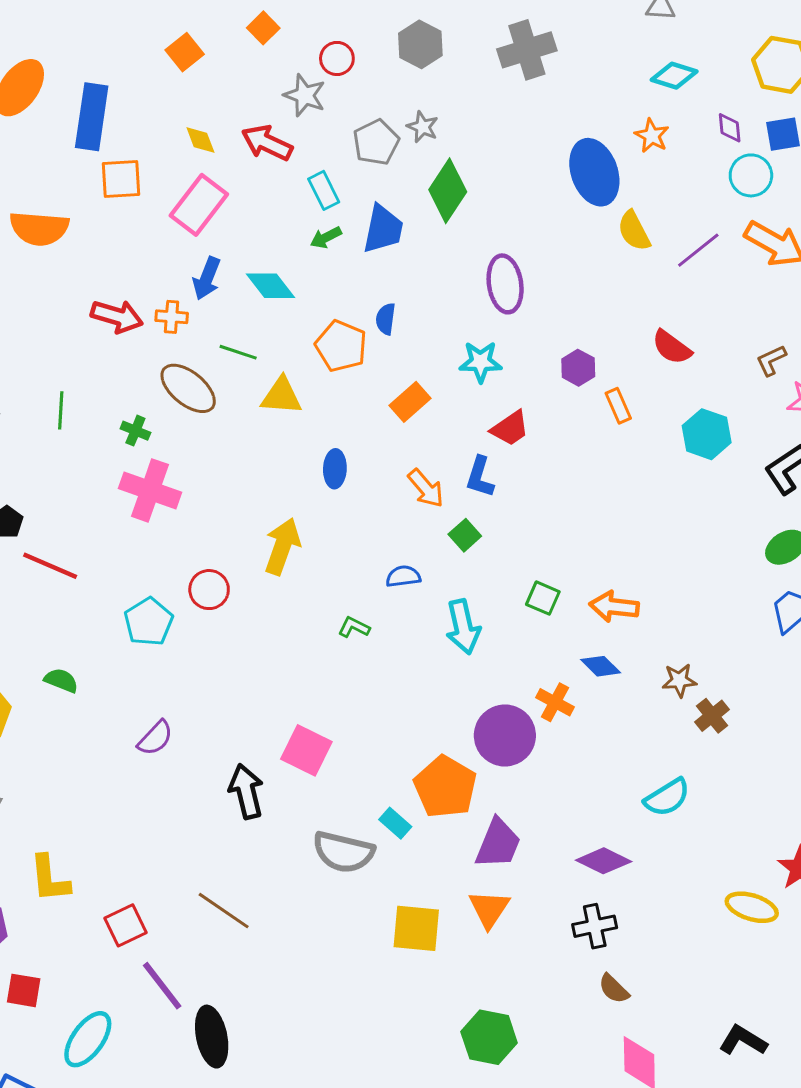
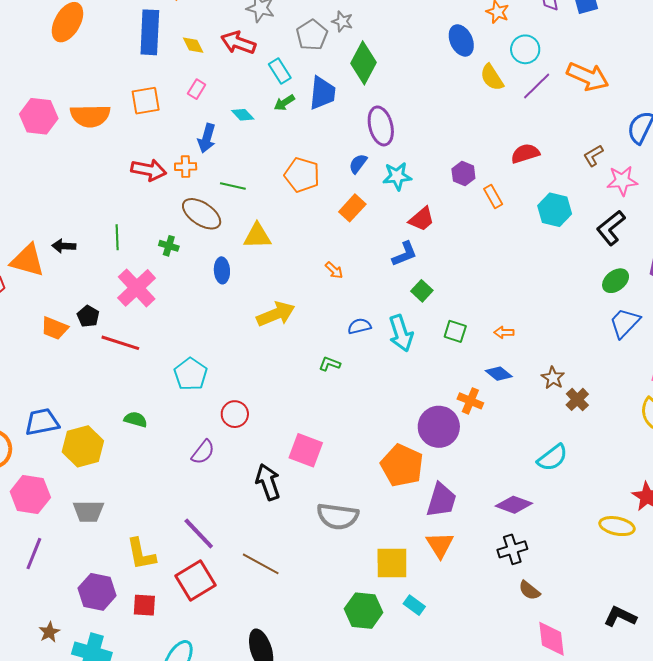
blue rectangle: (92, 117) -> (150, 32), moved
blue ellipse: (594, 172) -> (461, 40), size x0.7
cyan circle: (751, 175) -> (525, 49), moved
orange square: (121, 179) -> (146, 101), moved
pink rectangle: (199, 205) -> (197, 89), size x0.5
purple ellipse: (505, 284) -> (381, 126), moved
cyan diamond: (271, 286) -> (243, 115), moved, size x0.7
blue semicircle: (386, 319) -> (358, 164), moved, turned 35
red semicircle: (672, 347) -> (525, 153), turned 132
yellow triangle: (281, 396) -> (257, 236), moved
blue ellipse: (335, 469) -> (222, 270), moved
blue L-shape: (480, 477) -> (404, 254), turned -124
orange arrow: (426, 488) -> (334, 270), moved, size x0.7
pink cross: (150, 490) -> (137, 288), moved, turned 33
green square: (465, 535) -> (422, 291), moved
yellow arrow: (282, 546) -> (276, 314), turned 54
red circle: (209, 590) -> (235, 414), moved
orange arrow: (614, 607) -> (504, 332), size x0.6
cyan arrow: (463, 627) -> (401, 333), moved
brown star: (679, 680) -> (553, 378), turned -30
cyan rectangle: (395, 823) -> (414, 605), moved
red square: (125, 925) -> (195, 580), size x1.4
purple line: (162, 986) -> (199, 534), moved
red square: (24, 990) -> (144, 605), moved
green hexagon: (489, 1037) -> (364, 611), moved

